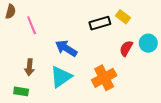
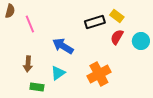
red semicircle: (126, 48) -> (117, 37), moved
cyan triangle: (61, 77) -> (58, 73), size x0.7
green rectangle: (21, 91) -> (37, 87), moved

